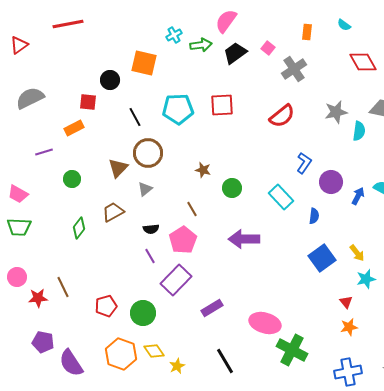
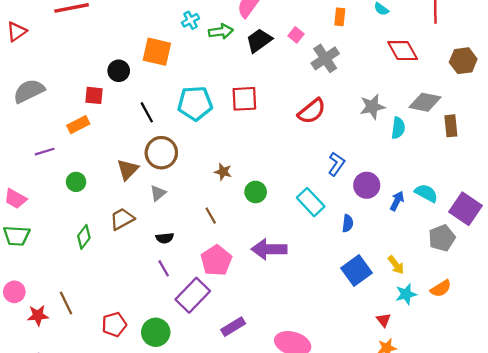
pink pentagon: (183, 240) -> (216, 260), moved

